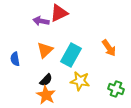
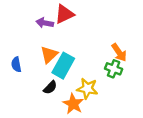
cyan rectangle: (71, 55) -> (63, 66), moved
green cross: (116, 89) -> (114, 69), moved
orange star: (46, 95) -> (73, 104), moved

